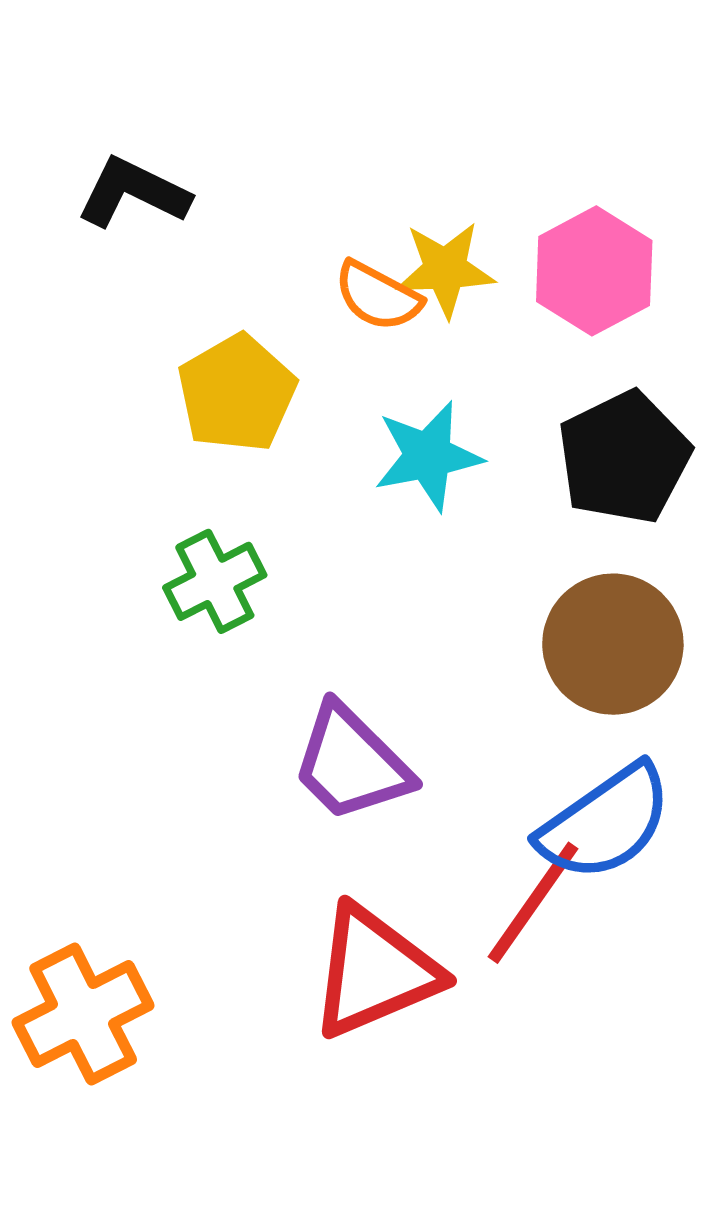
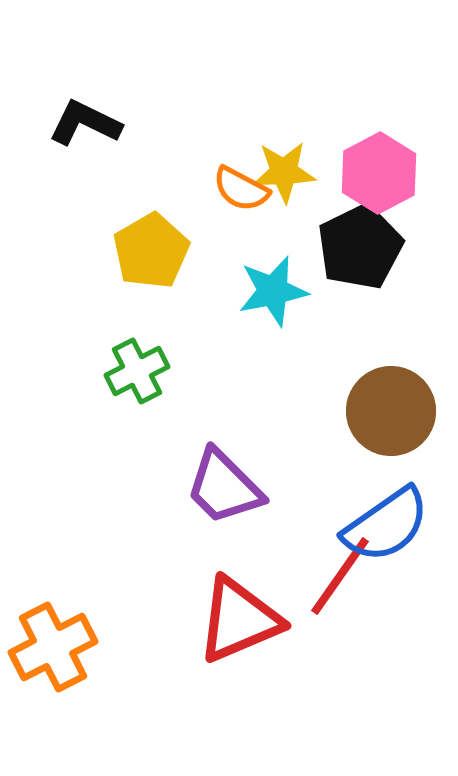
black pentagon: (624, 458) -> (360, 247), moved

